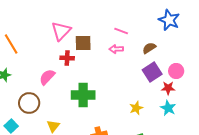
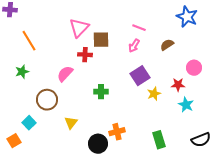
pink arrow: (116, 49) -> (134, 46), turned -56
purple square: (152, 72) -> (140, 76), moved
red star: (168, 88) -> (178, 85), moved
green cross: (83, 95) -> (101, 92), size x0.6
yellow star: (136, 108) -> (154, 94), moved

